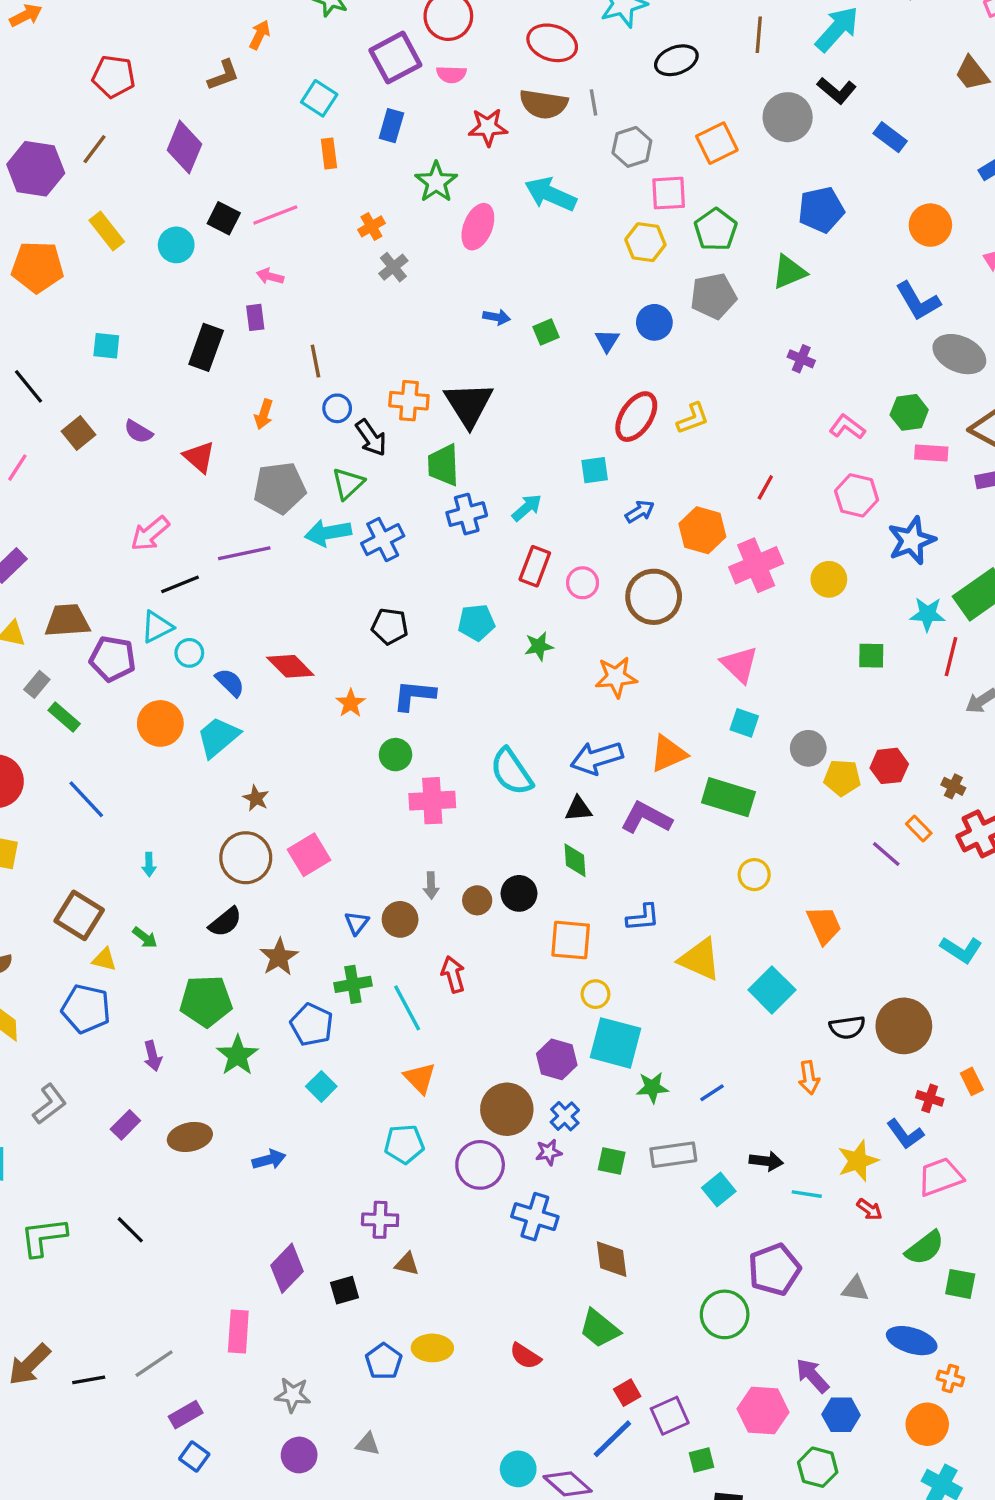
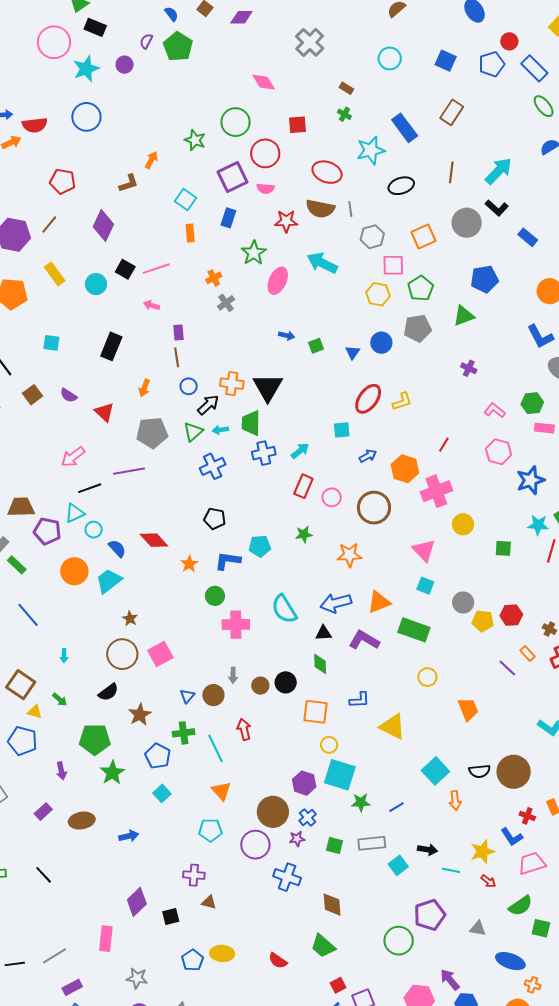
purple rectangle: (255, 317) -> (179, 332), moved
black arrow: (371, 438) -> (208, 405), turned -100
cyan arrow: (328, 533) -> (220, 430), moved, size x0.6
yellow circle: (829, 579) -> (463, 524), moved
cyan pentagon: (476, 623) -> (260, 546), moved
cyan square: (772, 990) -> (435, 771), moved

